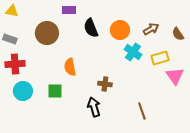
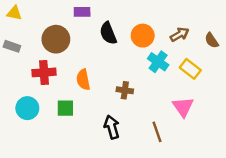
yellow rectangle: (160, 58) -> (190, 69), turned 54
red cross: (15, 64) -> (44, 72), moved
pink triangle: (175, 76) -> (183, 107), moved
brown cross: (105, 84) -> (125, 90), moved
brown line: (142, 111) -> (157, 132), moved

